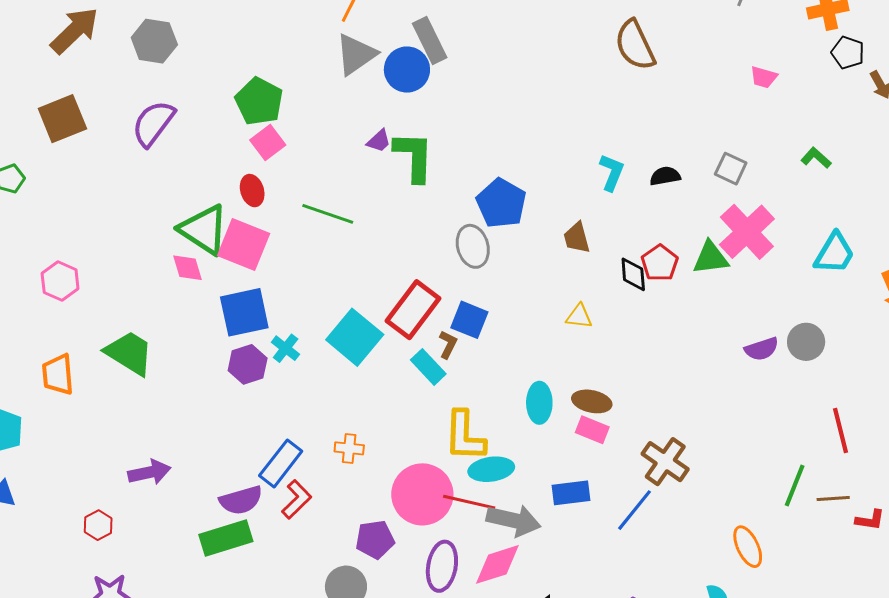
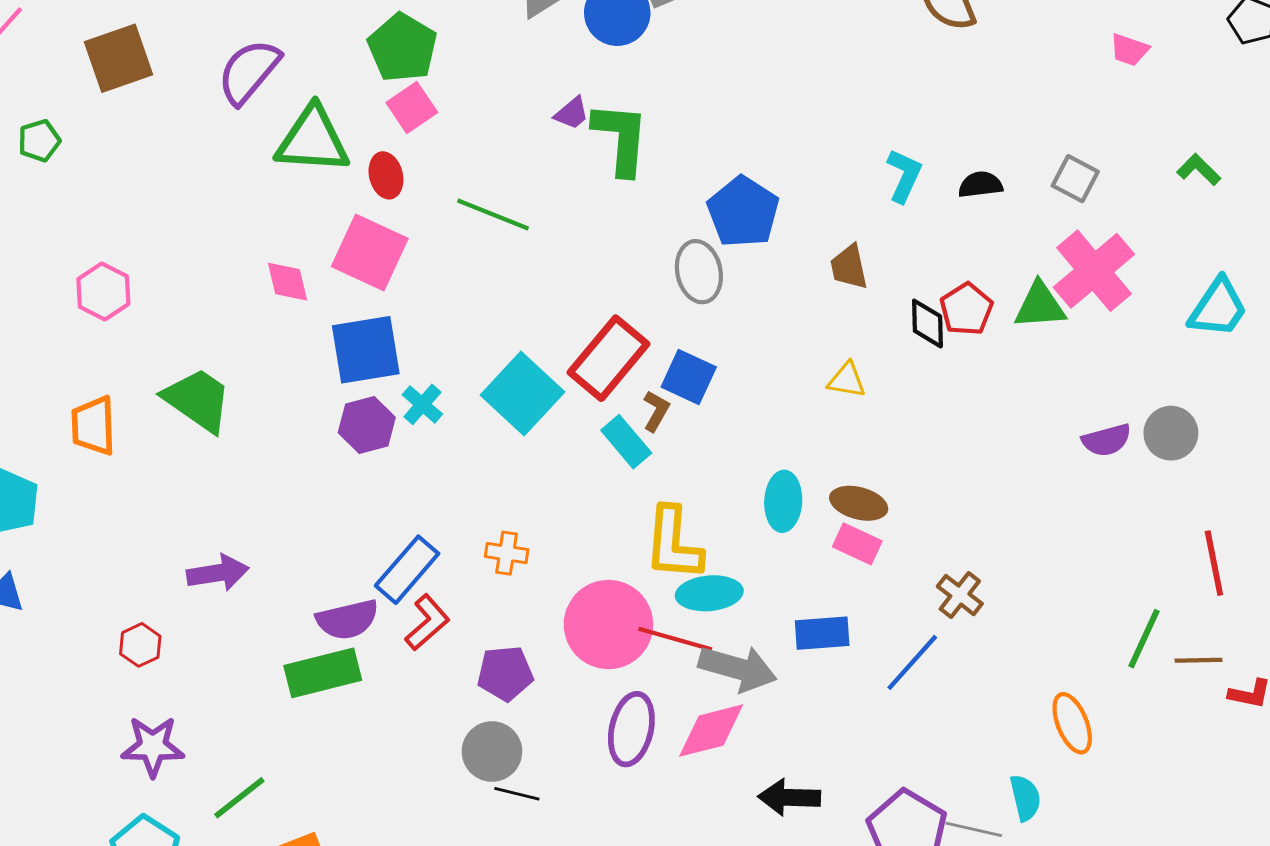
green triangle: (204, 230) -> (313, 140), moved, turned -32
brown cross: (665, 462) -> (960, 595), size x0.7
purple pentagon: (375, 539) -> (505, 673), moved

